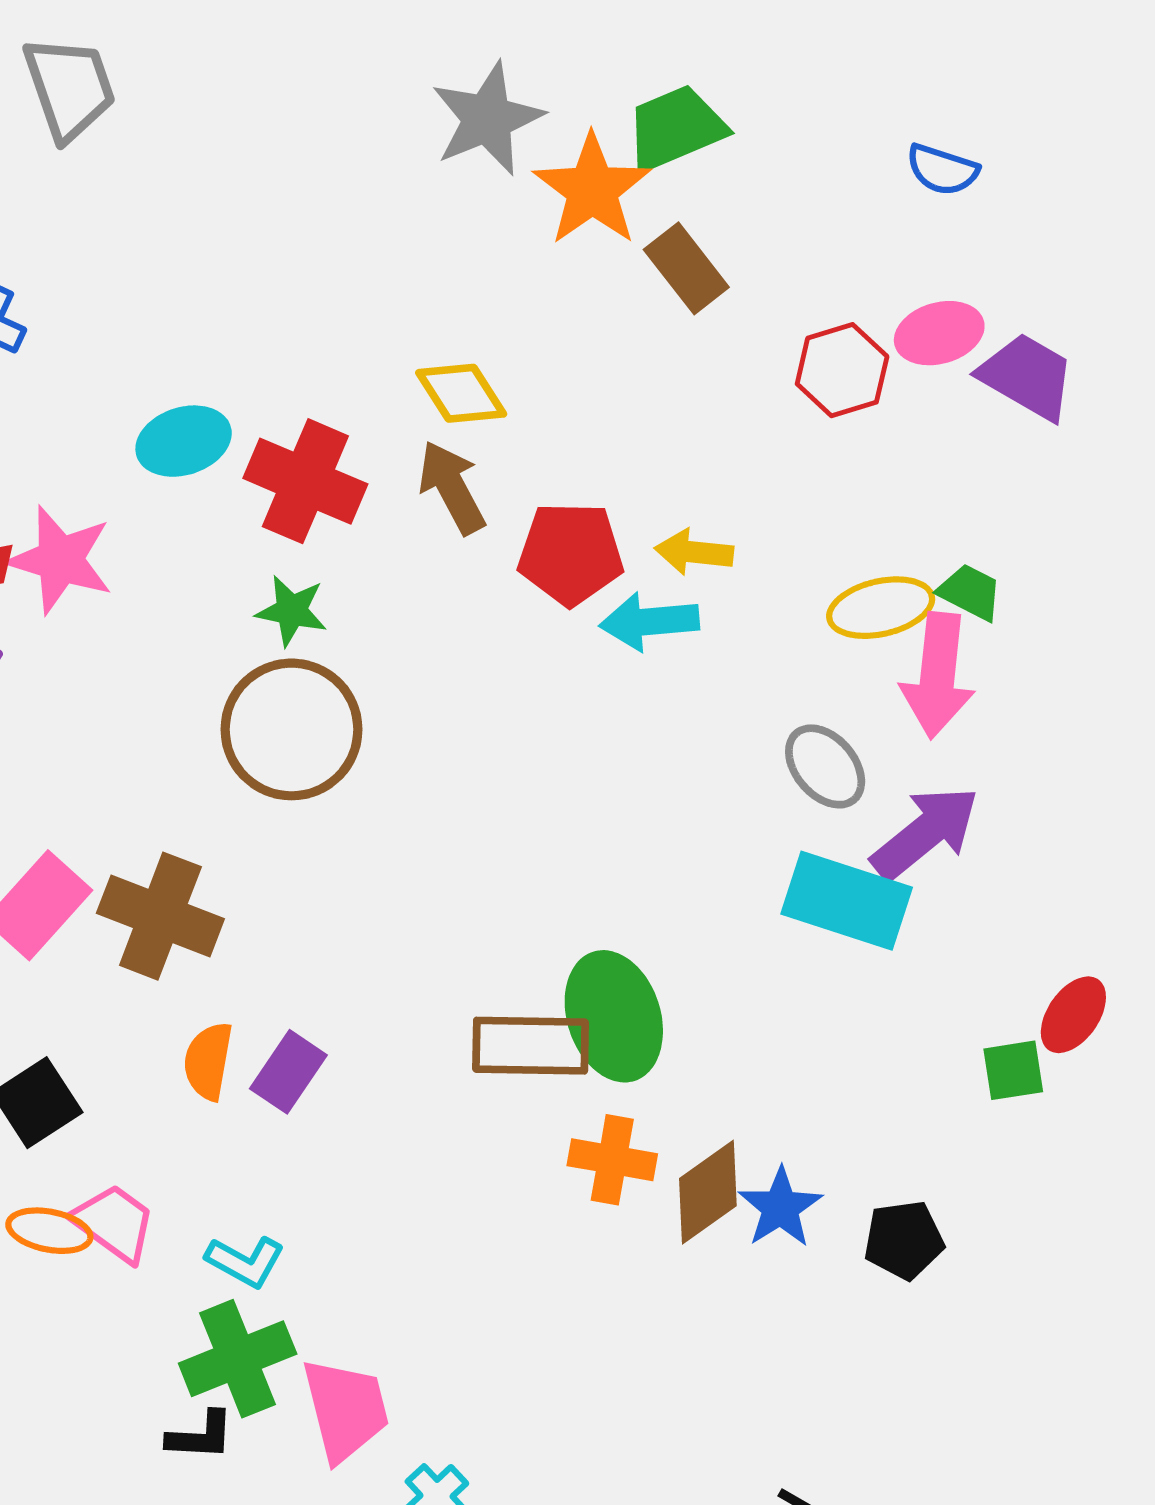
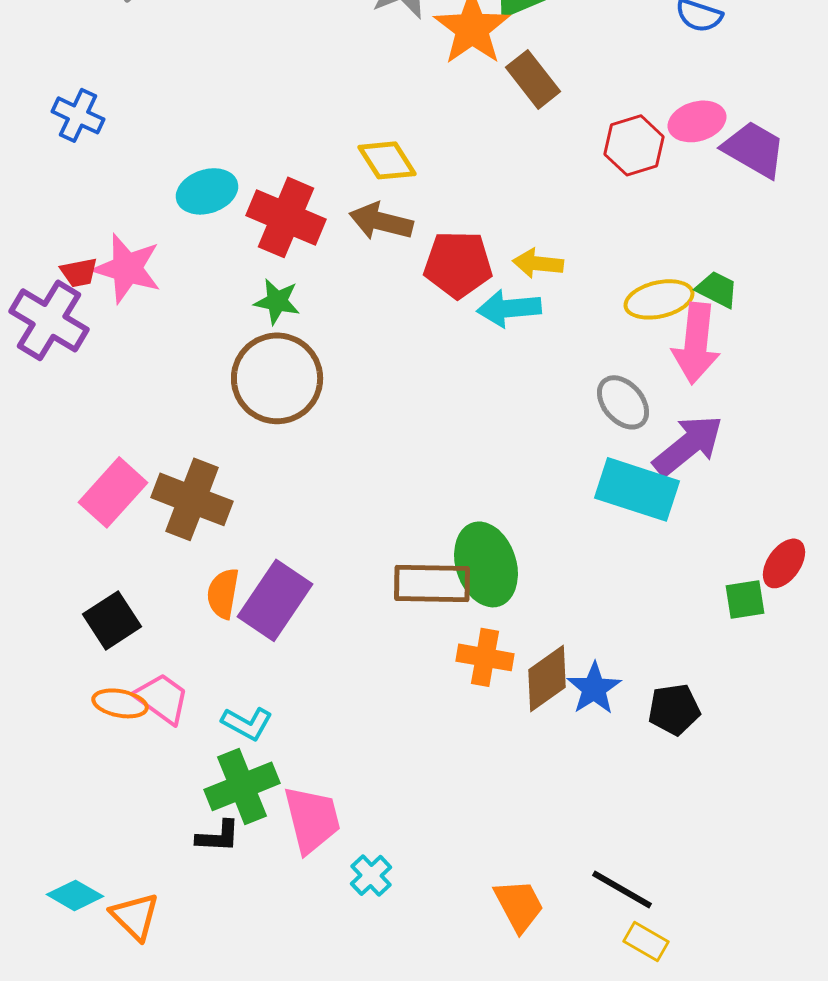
brown arrow: (452, 487) -> (381, 221), turned -48
purple rectangle: (288, 1072) -> (275, 600), size x1.5

